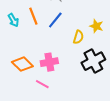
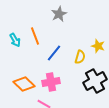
blue line: (55, 20) -> (54, 53), moved

